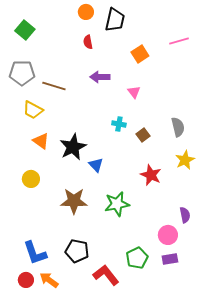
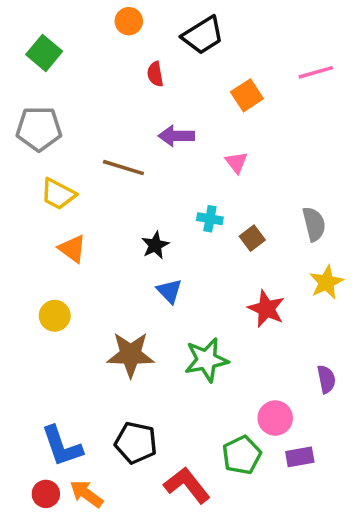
orange circle: (86, 12) -> (129, 21), moved
black trapezoid: (115, 20) -> (203, 35), turned 45
brown line: (54, 86) -> (123, 168), moved
black star: (73, 147) -> (155, 245), moved, size x0.6
pink circle: (168, 235) -> (275, 418), moved

